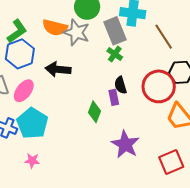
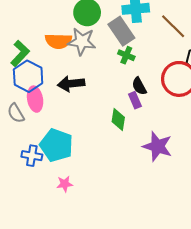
pink ellipse: (24, 91) -> (35, 99), moved, turned -35

